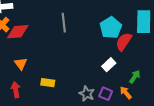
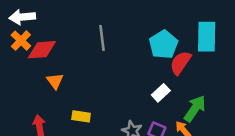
orange triangle: (21, 64) -> (55, 81), moved
green arrow: (135, 77) -> (195, 109), size x1.5

